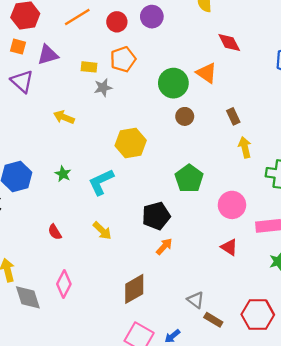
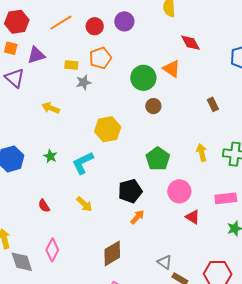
brown rectangle: (233, 116) -> (213, 104), moved
yellow arrow: (245, 147) -> (202, 153), moved
pink circle: (232, 205) -> (179, 191), moved

